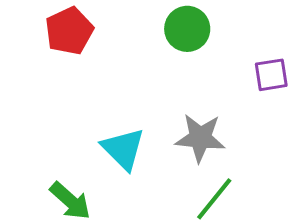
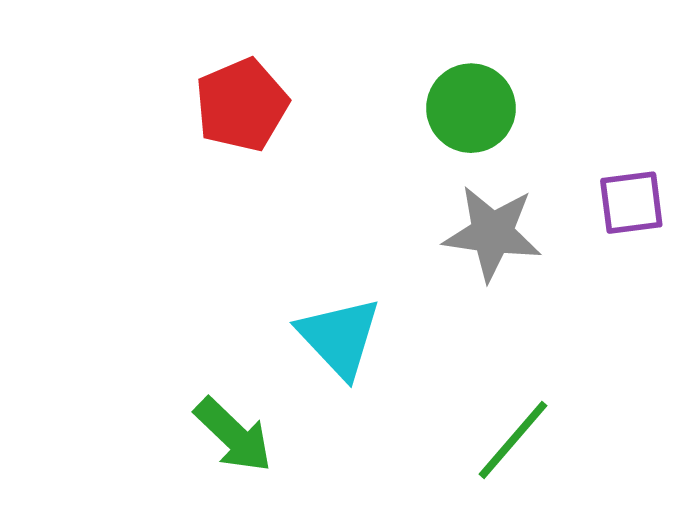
gray star: (200, 138) -> (492, 233), moved

